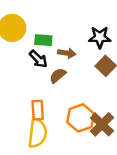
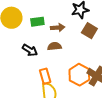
black arrow: (38, 59) -> (30, 50), moved
brown semicircle: (58, 76) -> (55, 46), turned 48

